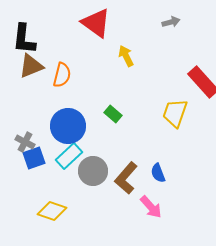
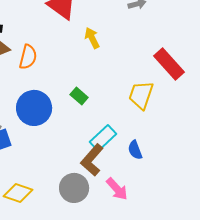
cyan rectangle: (69, 156) -> (103, 138), moved
gray circle: (93, 171) -> (74, 188), moved
blue semicircle: (158, 173) -> (135, 150), moved

